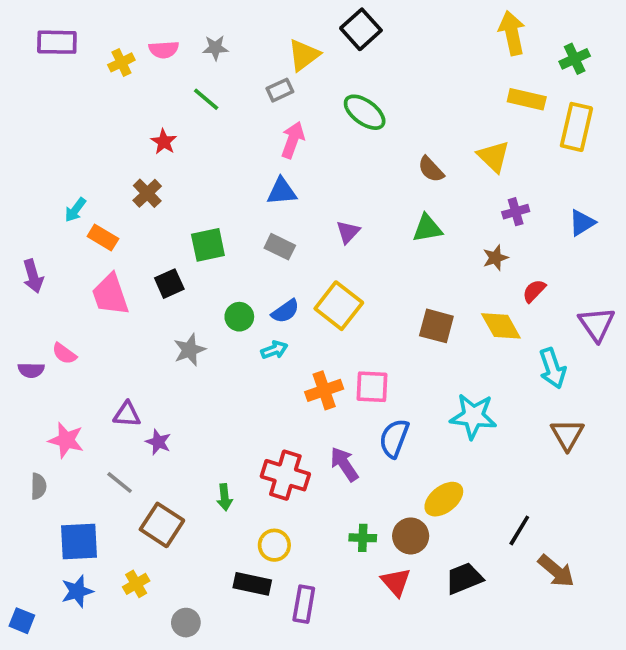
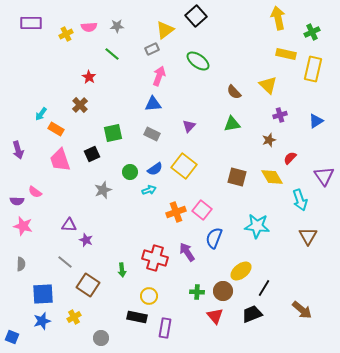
pink square: (372, 387) -> (202, 210), turned 36
pink star: (66, 440) -> (23, 226), moved
black line: (519, 530) -> (264, 288), moved

